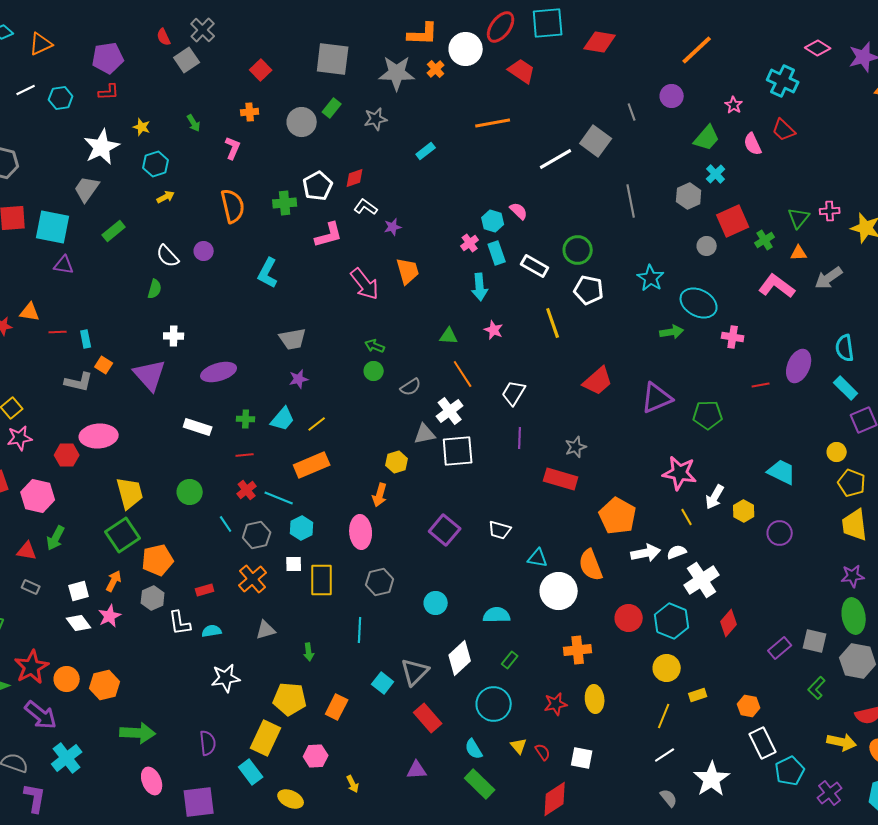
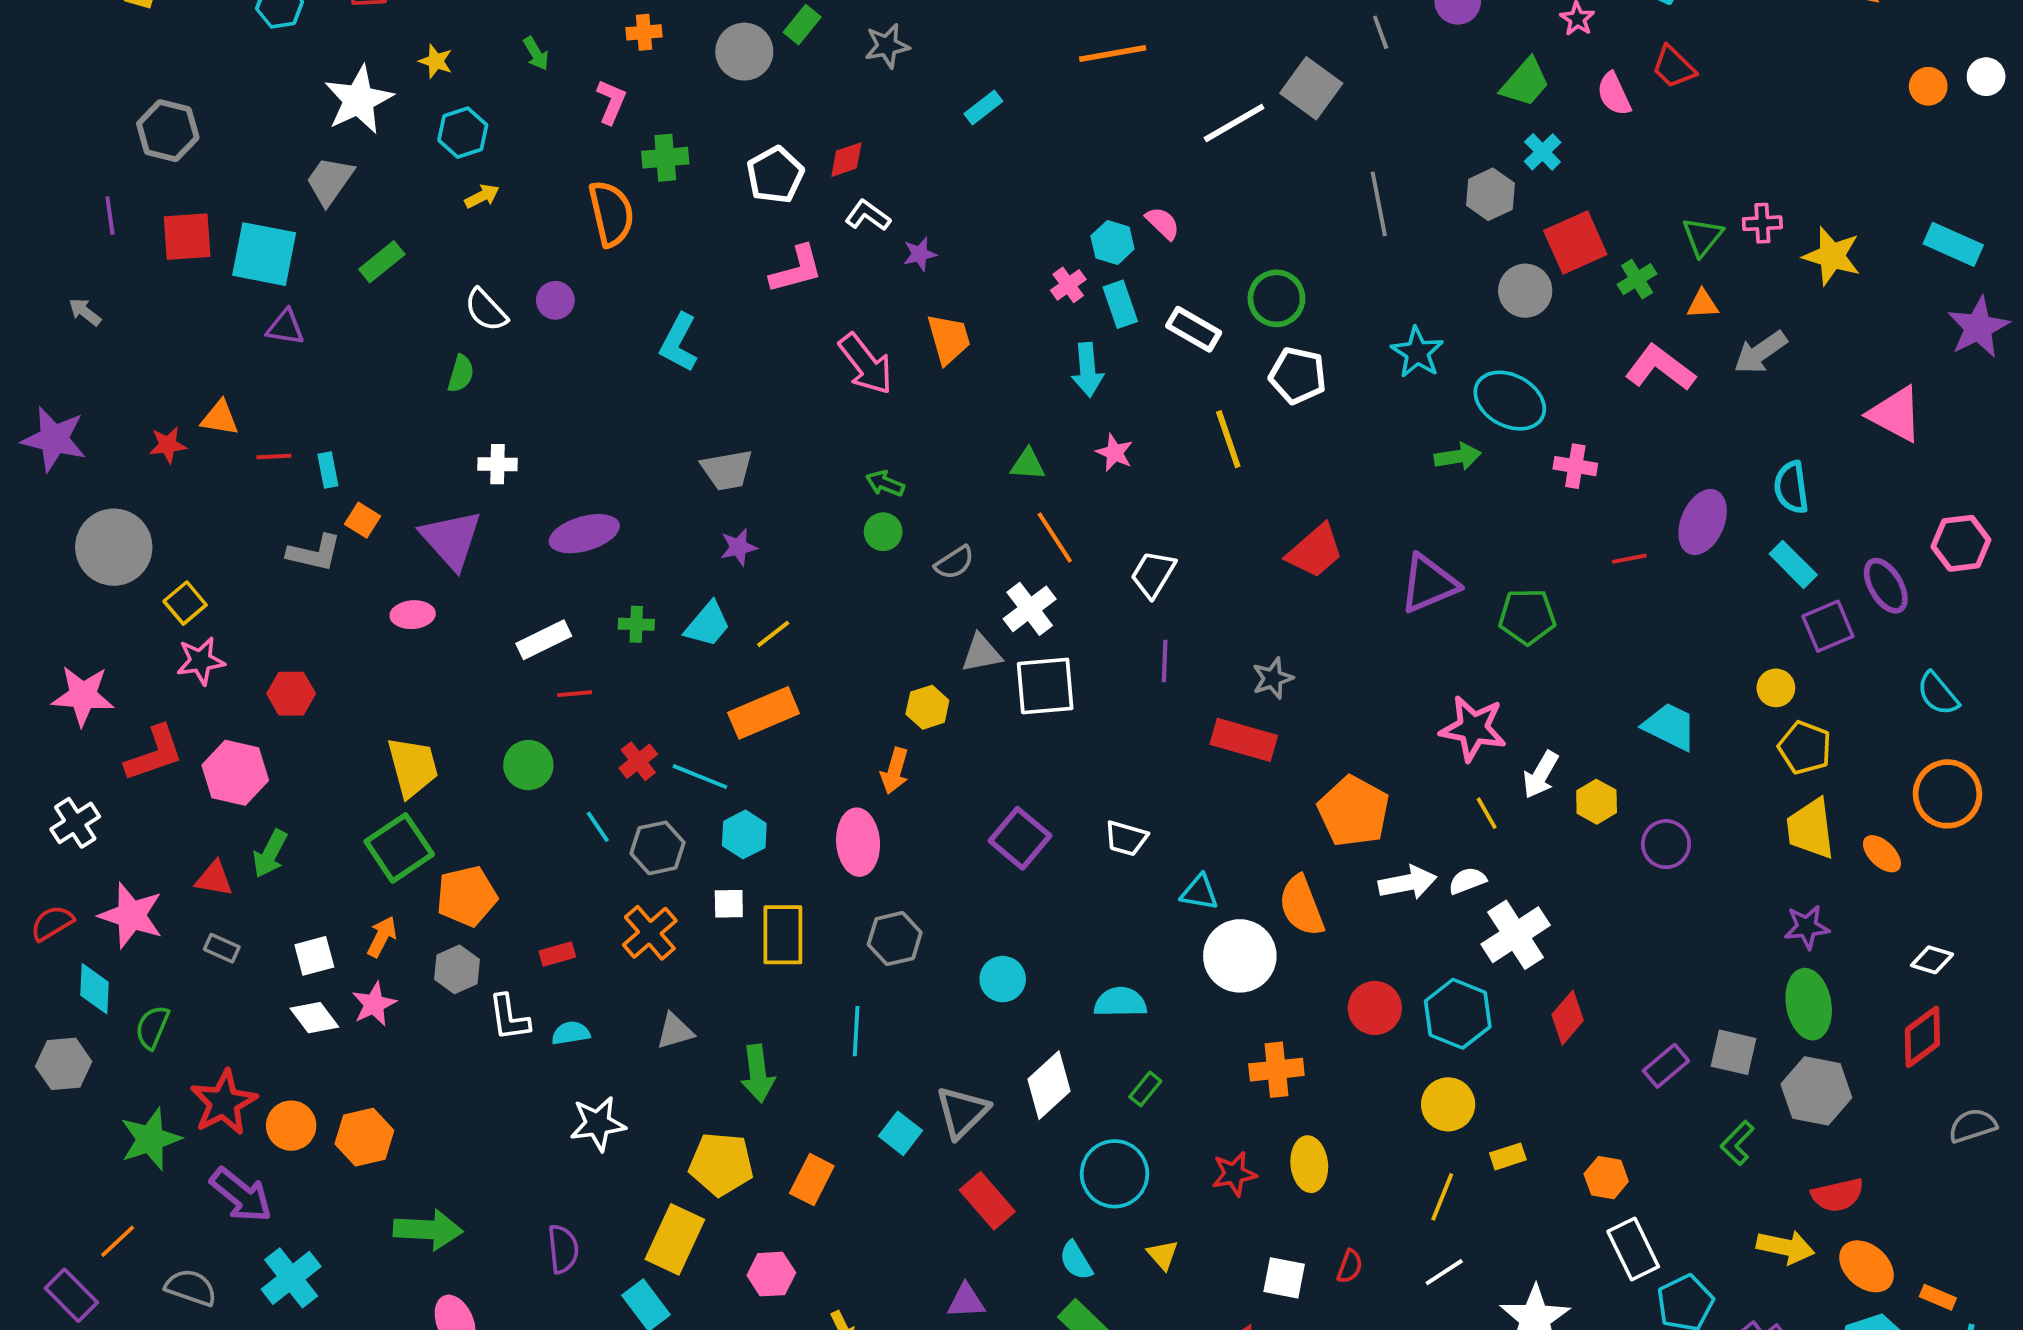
green cross: (285, 203) -> (665, 158), moved
gray circle: (707, 246) -> (1525, 291), size x1.4
white rectangle: (198, 427) -> (544, 640), turned -44
pink ellipse: (99, 436) -> (413, 615), moved, size x0.6
red line: (245, 455) -> (575, 694), moved
green arrow: (309, 652) -> (758, 1074), size x1.6
red semicircle: (543, 752) -> (1350, 1266), moved, turned 54

